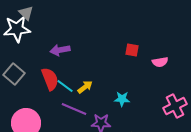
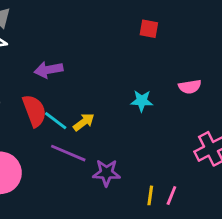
red square: (132, 50) -> (149, 29), moved
cyan star: (122, 99) -> (142, 101), moved

